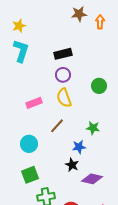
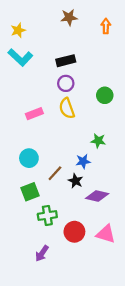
brown star: (79, 14) -> (69, 17), moved
cyan L-shape: (21, 51) -> (20, 57), turned 115
brown line: (57, 126) -> (55, 173), moved

